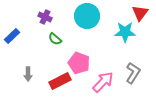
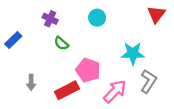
cyan circle: (87, 16) -> (97, 18), size x0.6
cyan star: (125, 32) -> (133, 53), moved

